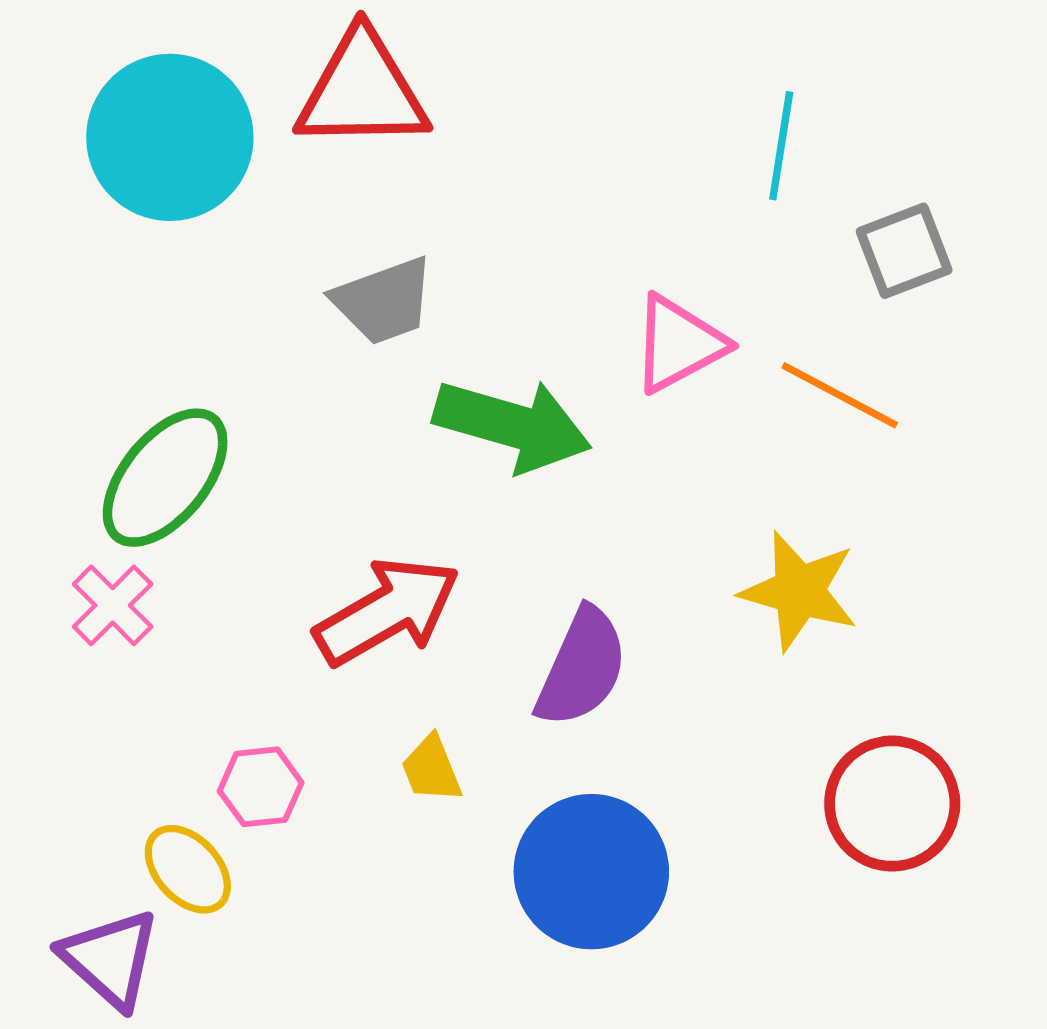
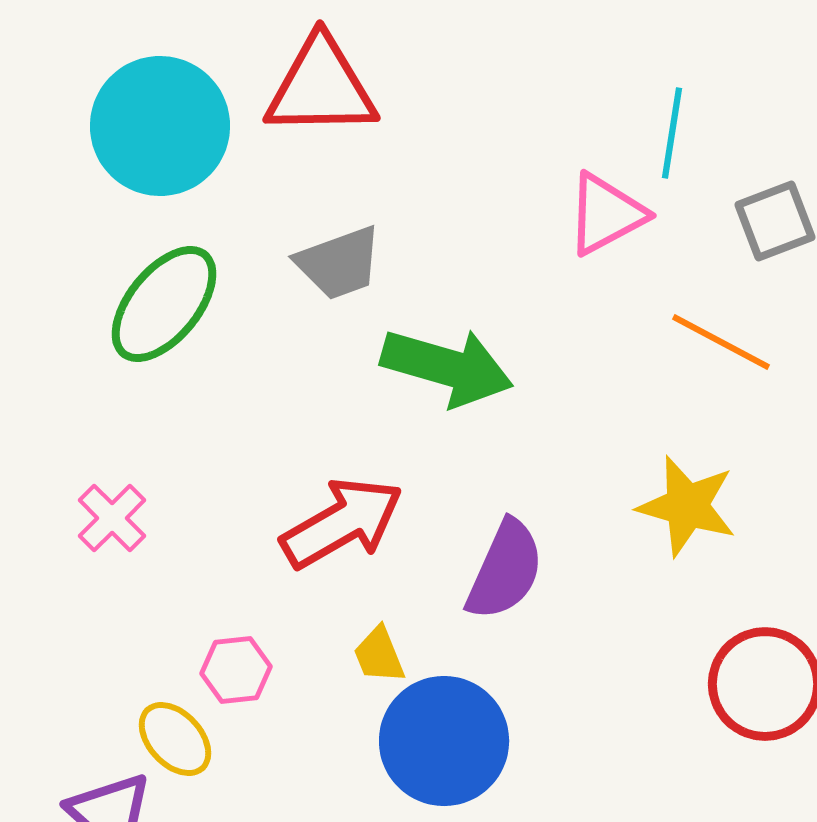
pink triangle: (678, 344) -> (606, 214), moved
green ellipse: (165, 478) -> (164, 304), moved
blue circle: (591, 872) -> (444, 741), moved

